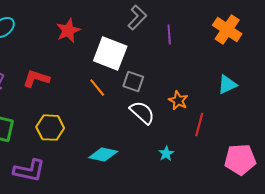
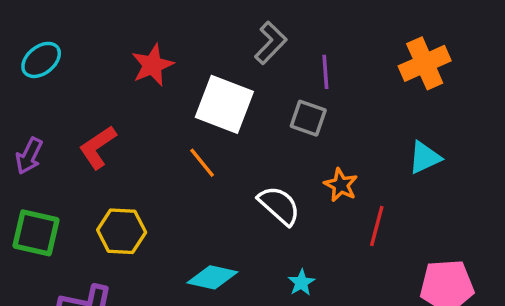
orange cross: (227, 30) -> (425, 63), turned 32
red L-shape: (36, 79) -> (98, 147), turned -52
gray square: (133, 82) -> (308, 118), moved
cyan star: (166, 154) -> (301, 283), moved

